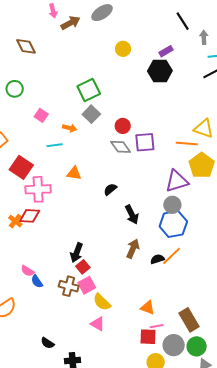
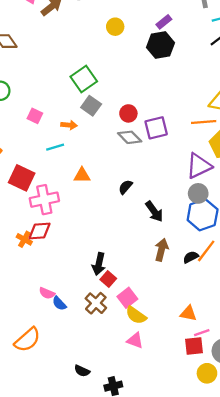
pink square: (87, 285) -> (127, 298), moved
brown cross: (69, 286) -> (96, 303), turned 36

